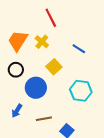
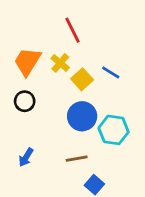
yellow square: (54, 67) -> (82, 79), moved
blue circle: (36, 88) -> (82, 116), moved
brown line: (44, 119) -> (77, 159), moved

